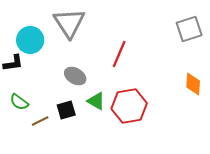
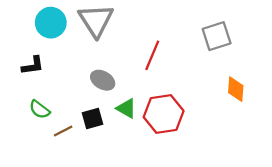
gray square: (189, 29) -> (217, 36), moved
cyan circle: (30, 40) -> (51, 23), moved

